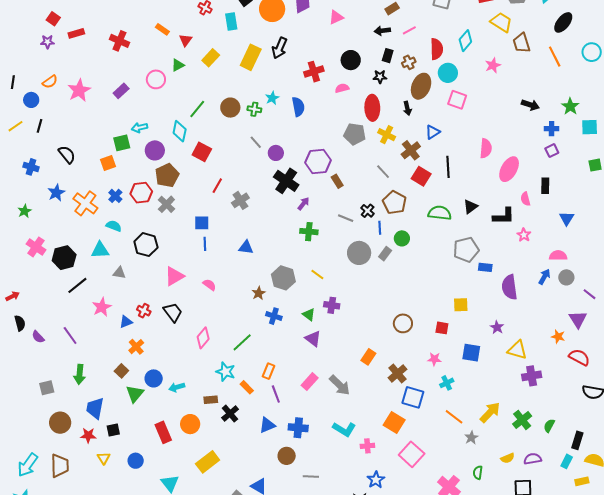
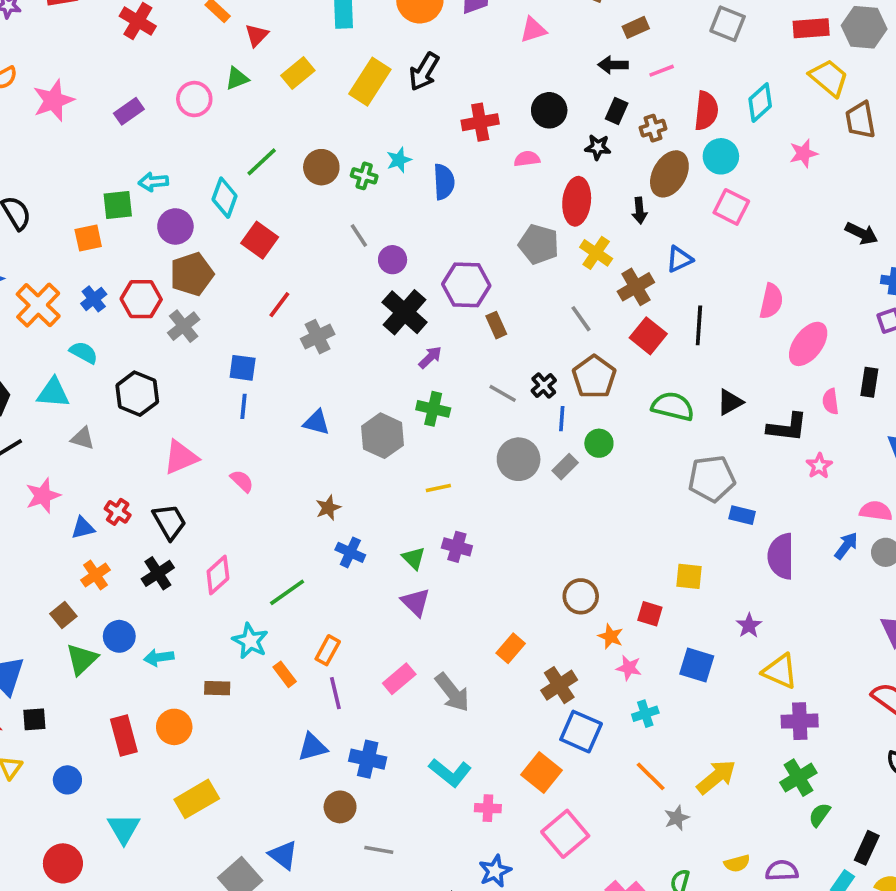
yellow line: (317, 274) -> (438, 488), turned -56
gray hexagon: (283, 278) -> (382, 436), moved
orange star: (558, 337) -> (611, 636), moved
black cross: (230, 414) -> (158, 573), moved
green cross: (522, 420) -> (798, 778), moved

